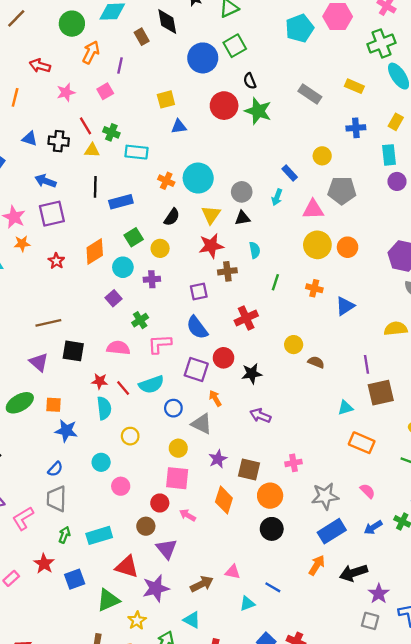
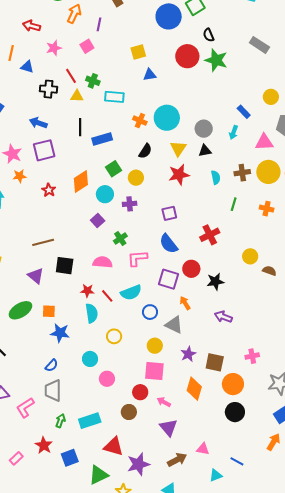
blue triangle: (30, 139) -> (27, 67), moved
brown cross: (227, 271) -> (242, 173), moved
purple triangle: (167, 549) -> (168, 428), moved

